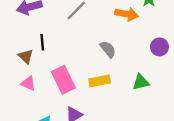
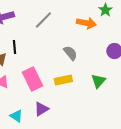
green triangle: (141, 82) -> (98, 81), turned -35

